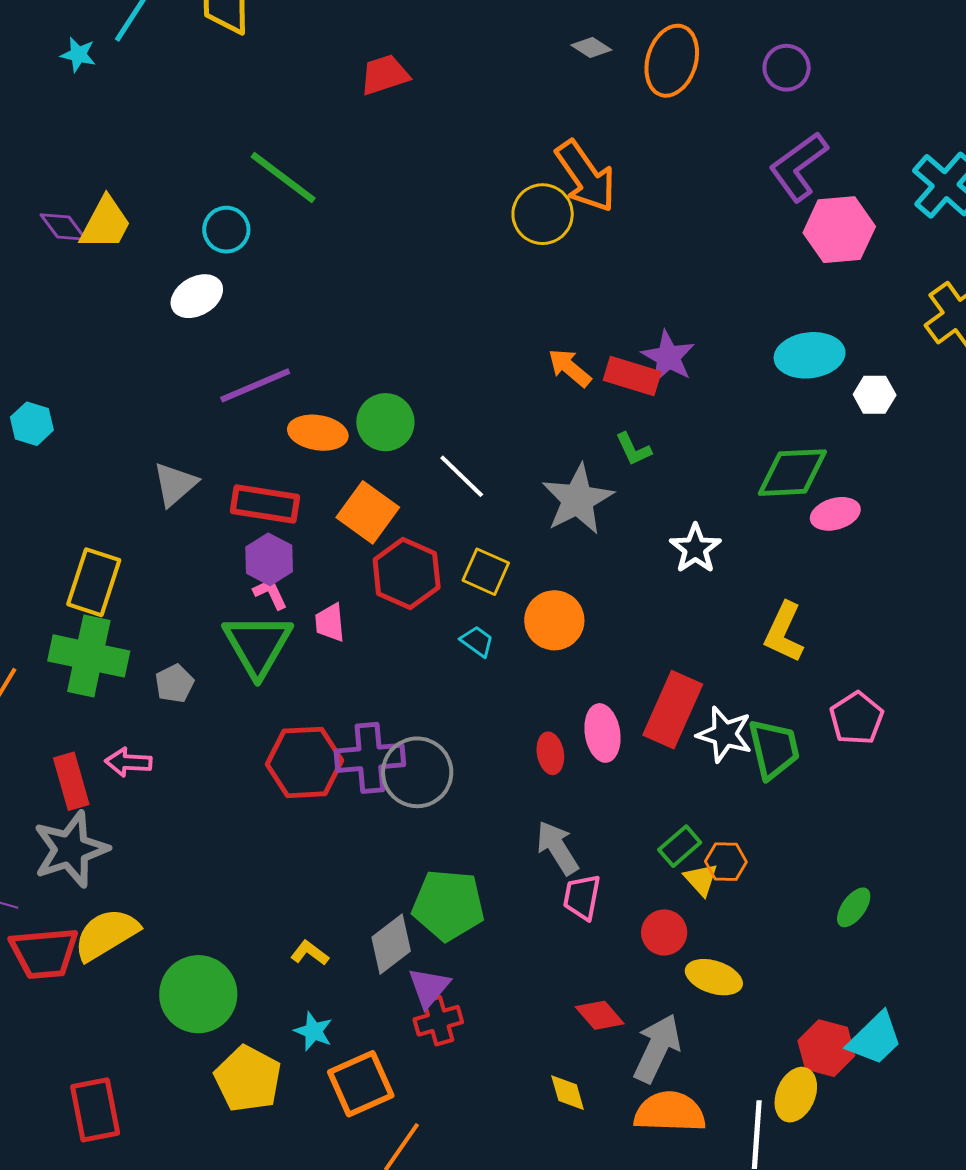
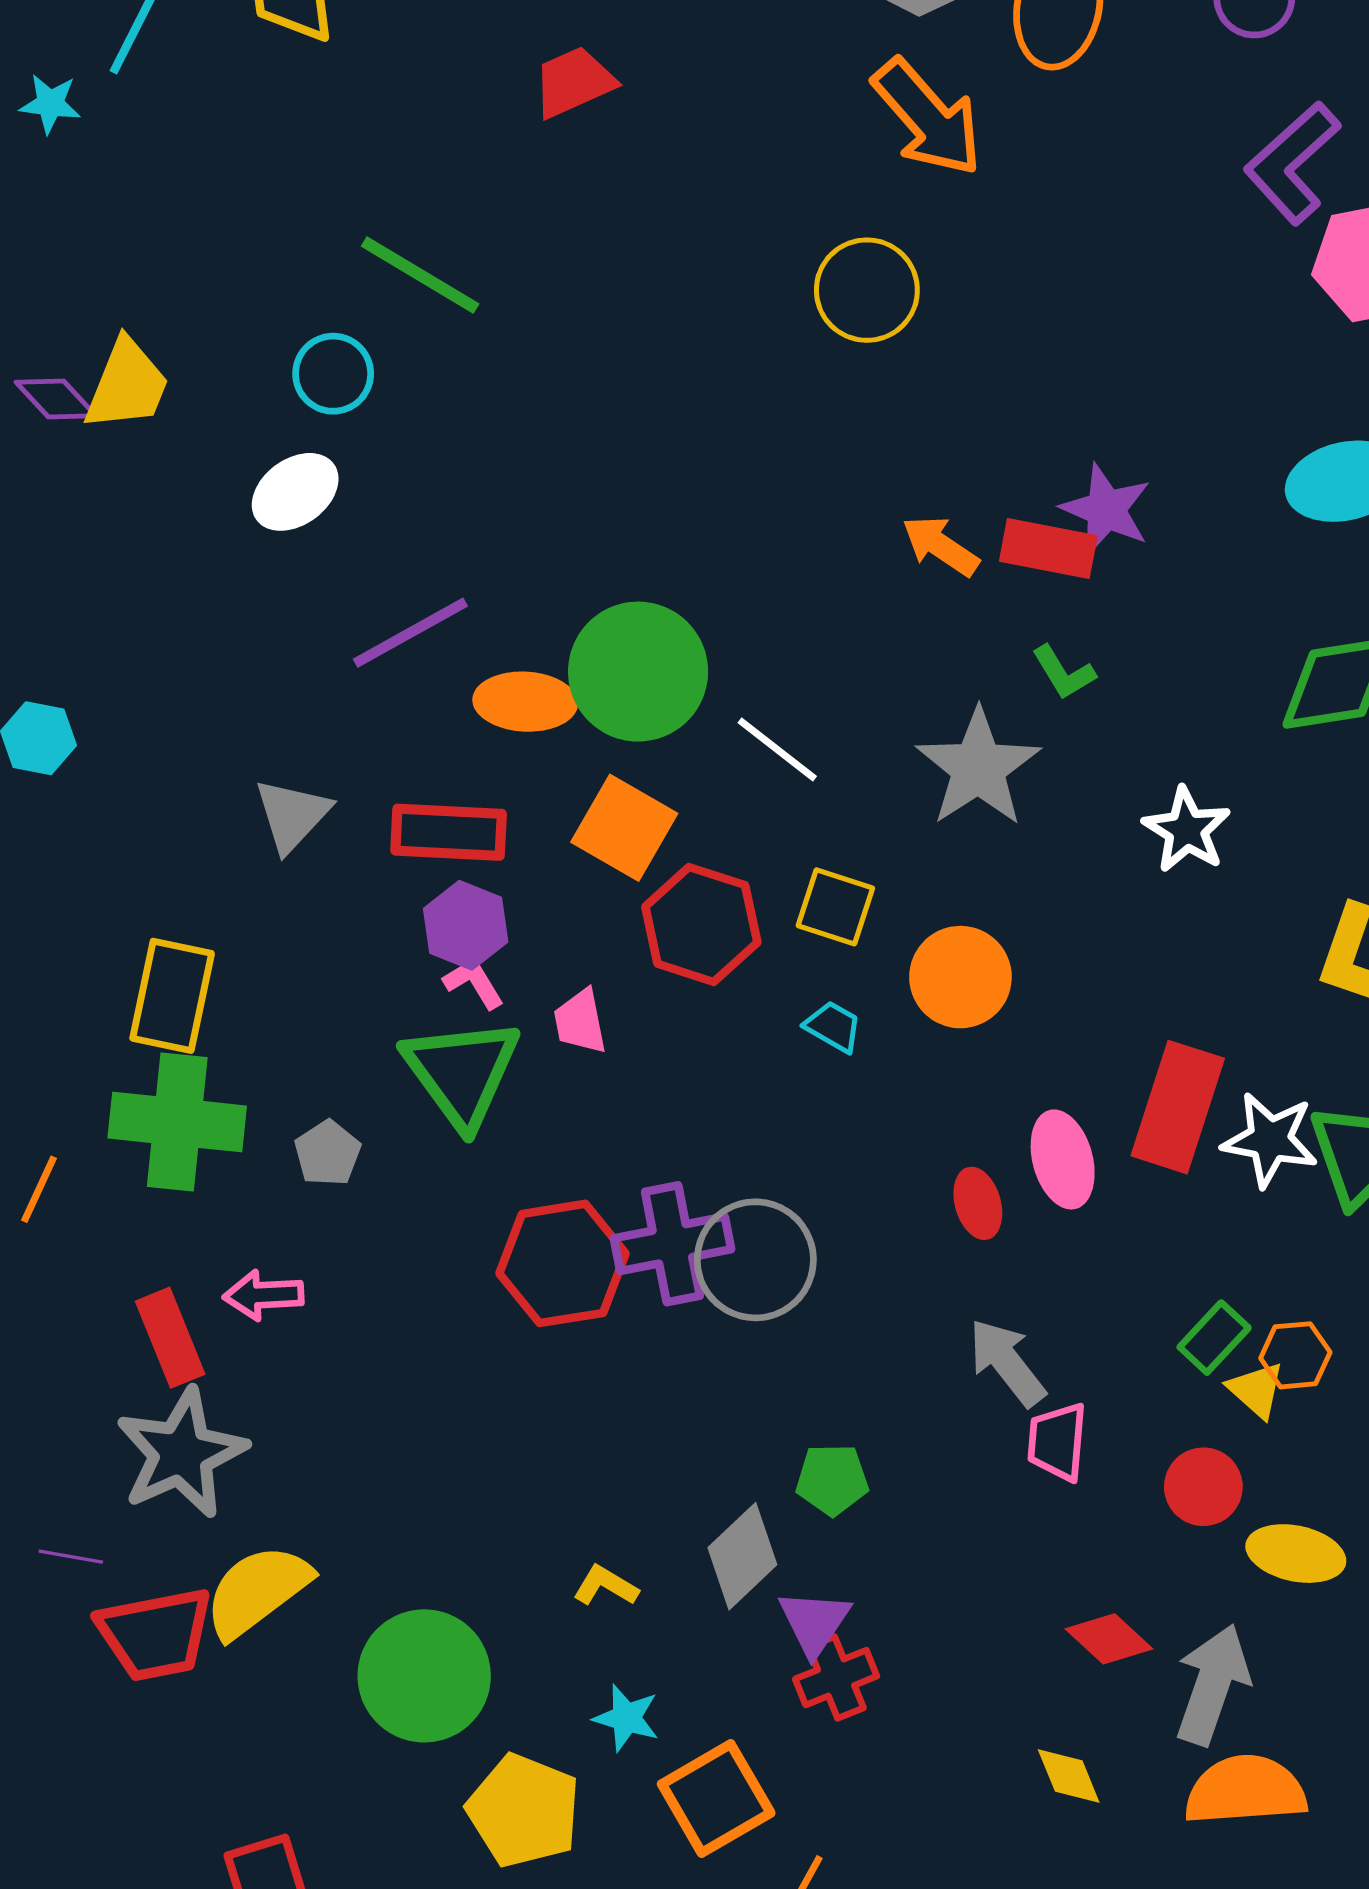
orange arrow: (586, 176) -> (928, 118), moved
green circle: (385, 422) -> (638, 672), size x1.4
green pentagon: (448, 905) -> (832, 1480), size x0.6

